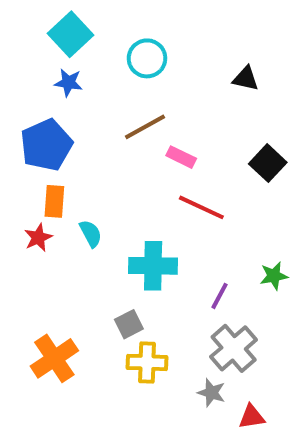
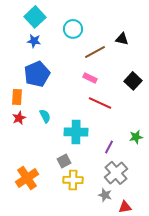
brown line: (145, 127) -> (95, 52), moved
blue pentagon: (46, 145) -> (37, 74), moved
orange rectangle: (54, 201) -> (17, 97), moved

